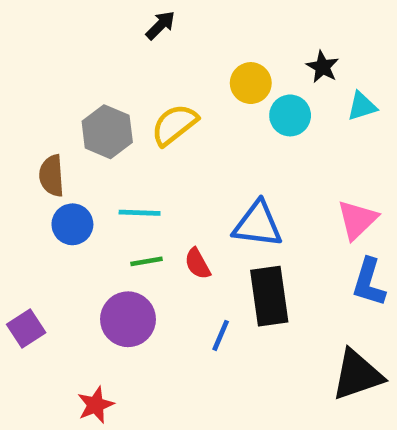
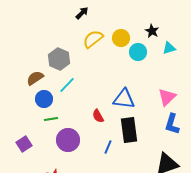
yellow semicircle: (174, 125) -> (93, 39), moved
brown semicircle: (52, 176) -> (35, 78), turned 60
cyan line: (140, 213) -> (67, 85), moved, turned -48
green line: (147, 261) -> (51, 119), moved

